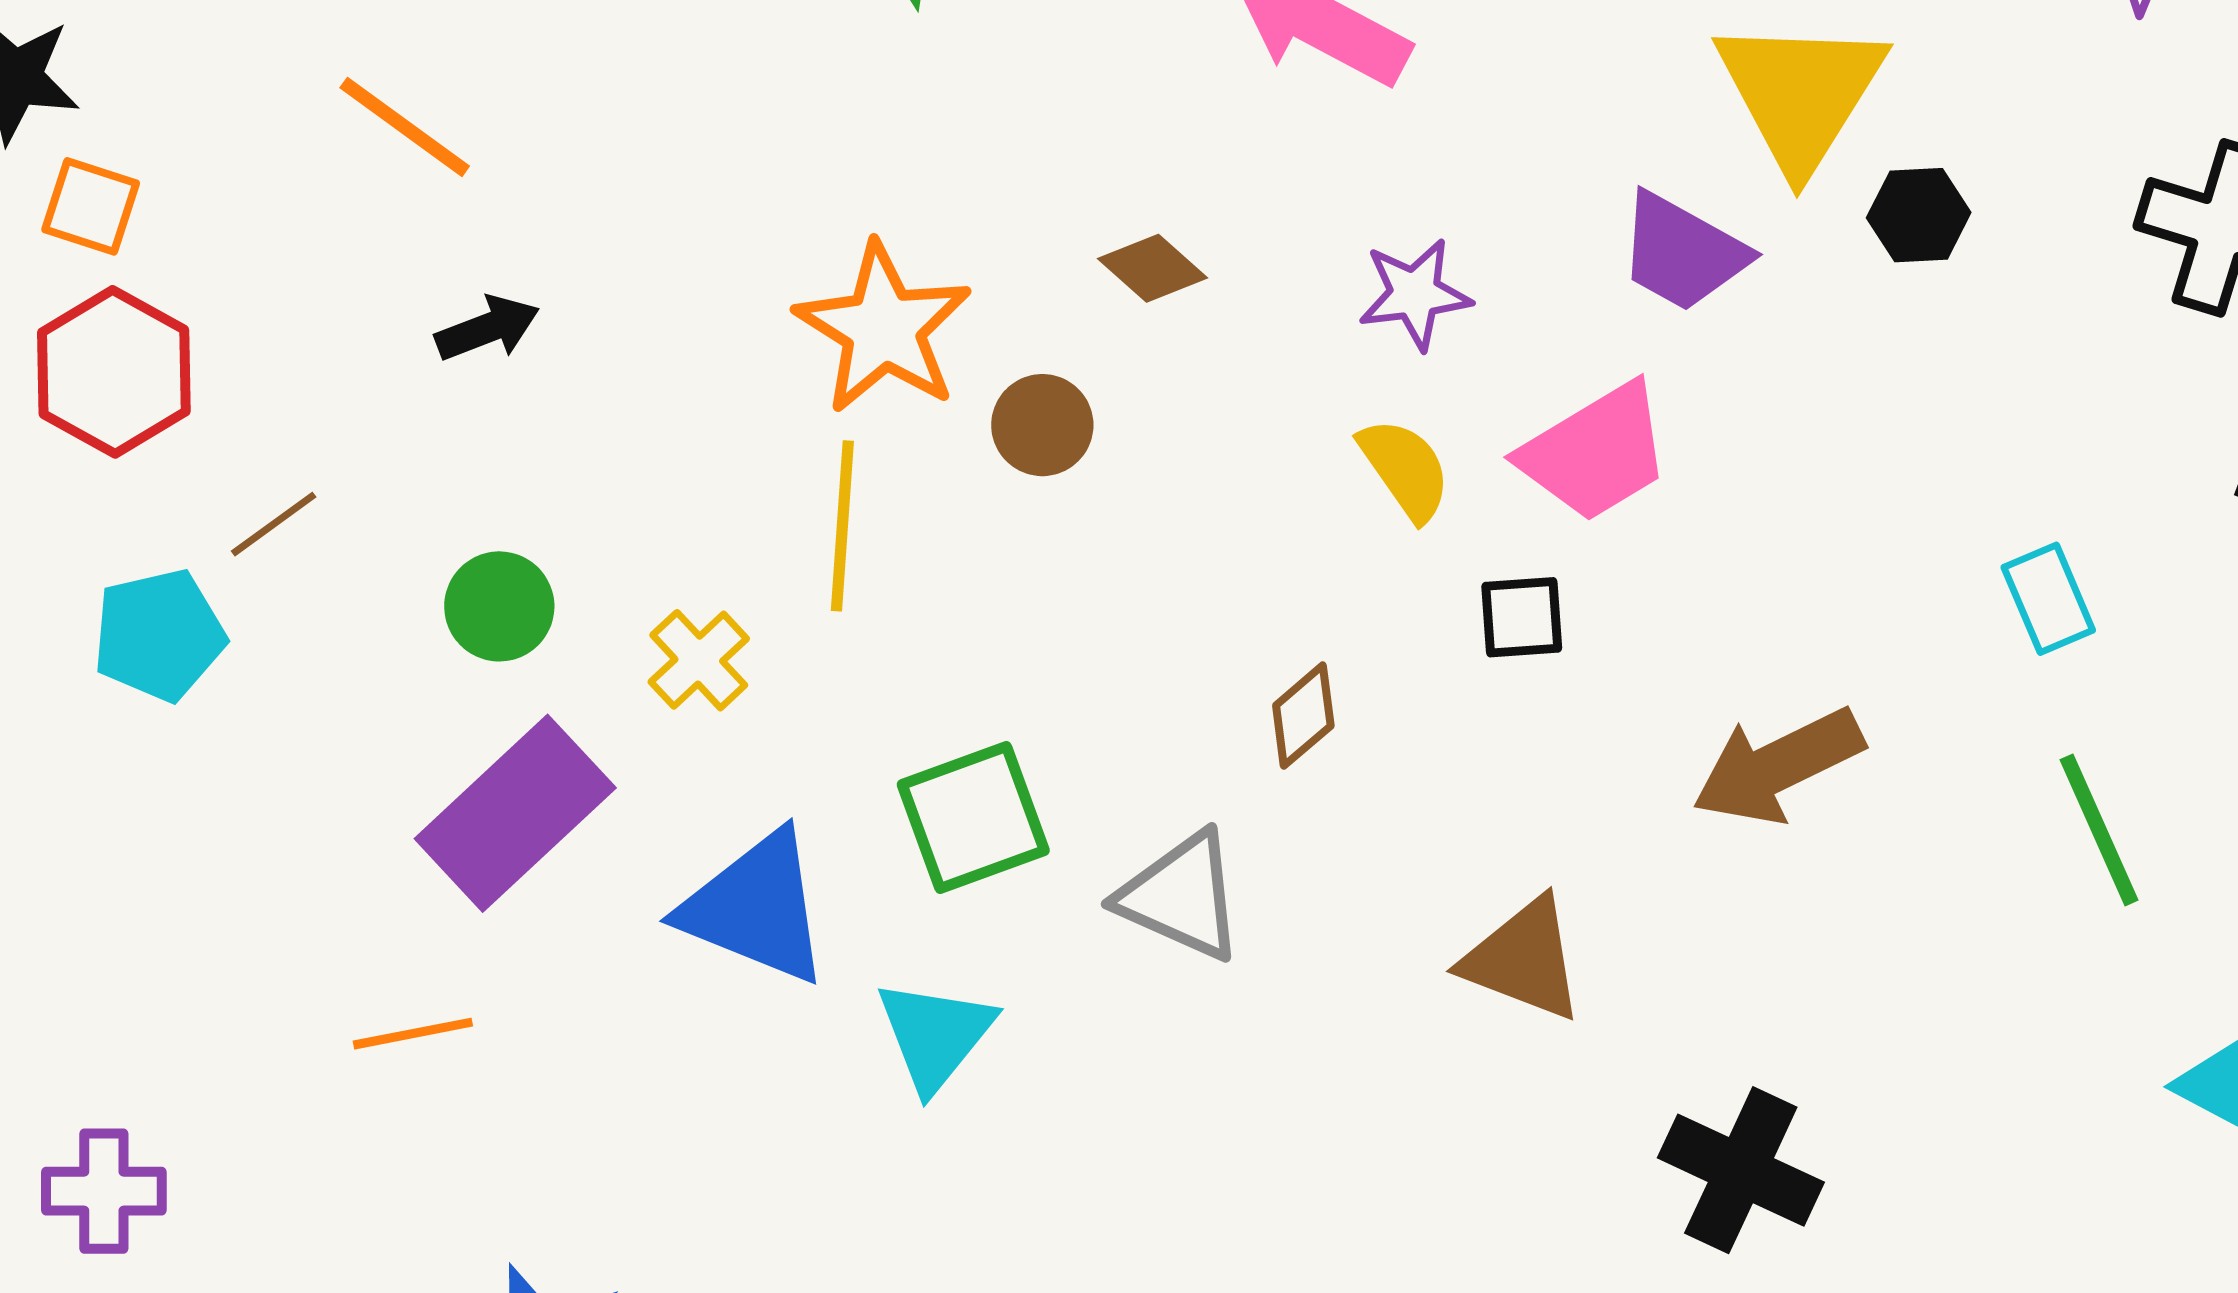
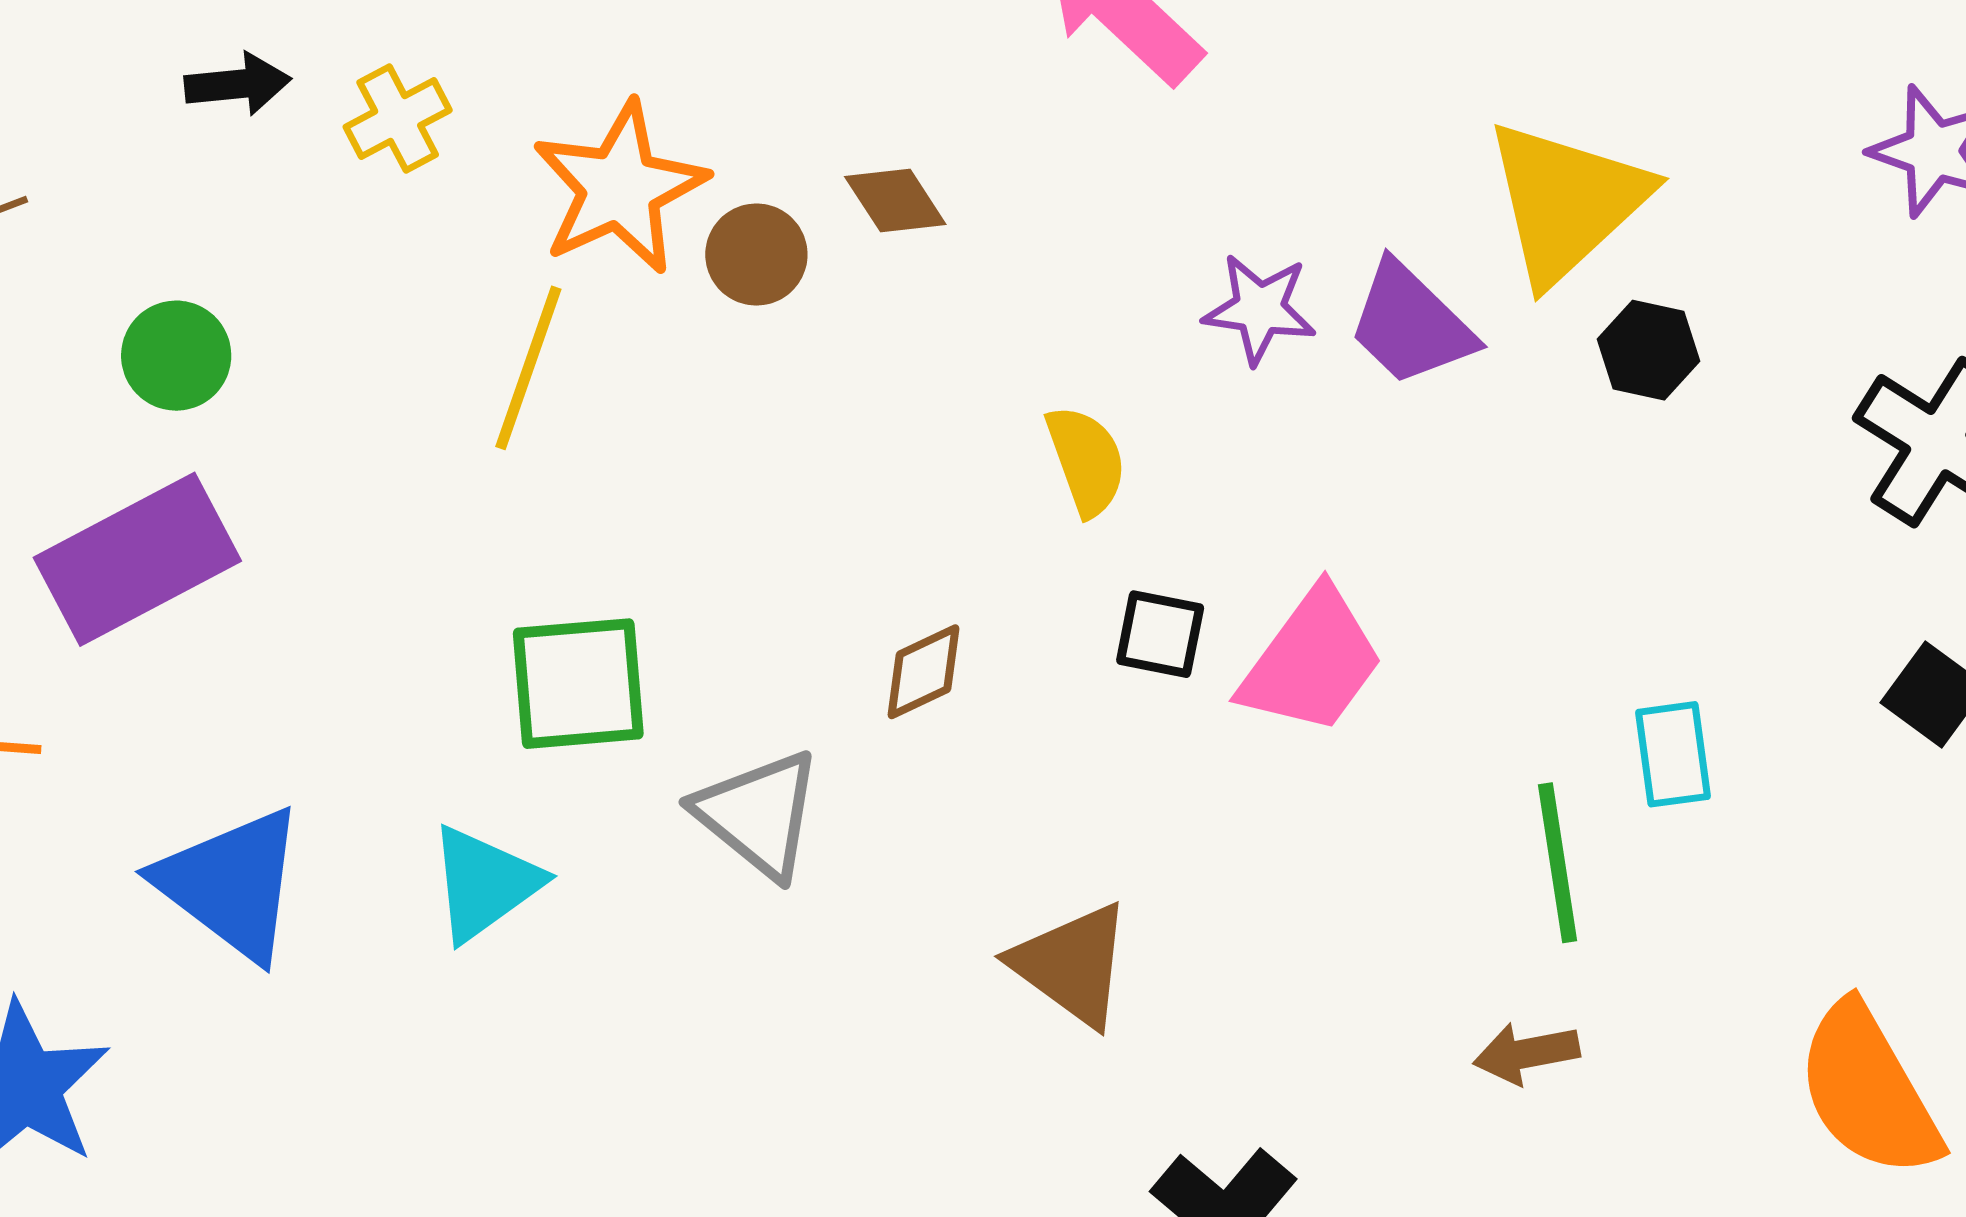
purple star: (1415, 294) -> (1260, 309), moved
brown circle: (1042, 425) -> (756, 255), moved
pink trapezoid: (1596, 452) -> (1312, 661), moved, turned -38
yellow cross: (699, 660) -> (398, 118), moved
brown arrow: (1778, 766) -> (1526, 1053), moved, size x0.6
green line: (2099, 830) -> (1558, 863), moved
blue triangle: (756, 908) -> (231, 884), moved

